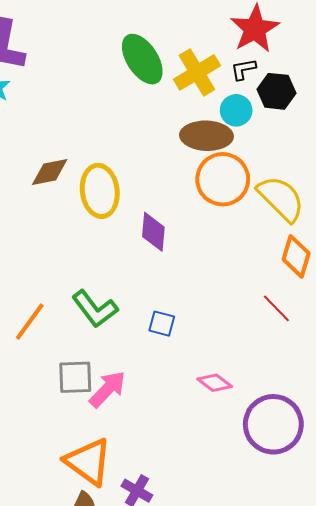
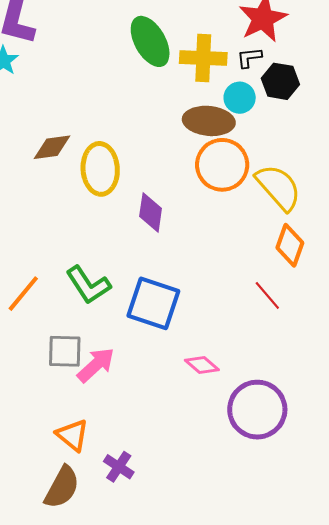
yellow cross: (197, 72) -> (203, 58), turned 30
blue square: (162, 324) -> (153, 303), size x2.0
orange triangle: (88, 462) -> (73, 435), size x0.7

